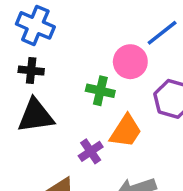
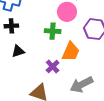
black triangle: (36, 116) -> (18, 51), size x0.6

